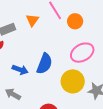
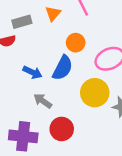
orange circle: (75, 21) -> (76, 43), moved
gray arrow: (13, 94) -> (43, 101), moved

